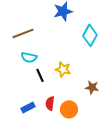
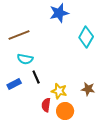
yellow star: (63, 69) -> (59, 91), moved
blue rectangle: (28, 107) -> (14, 84), moved

